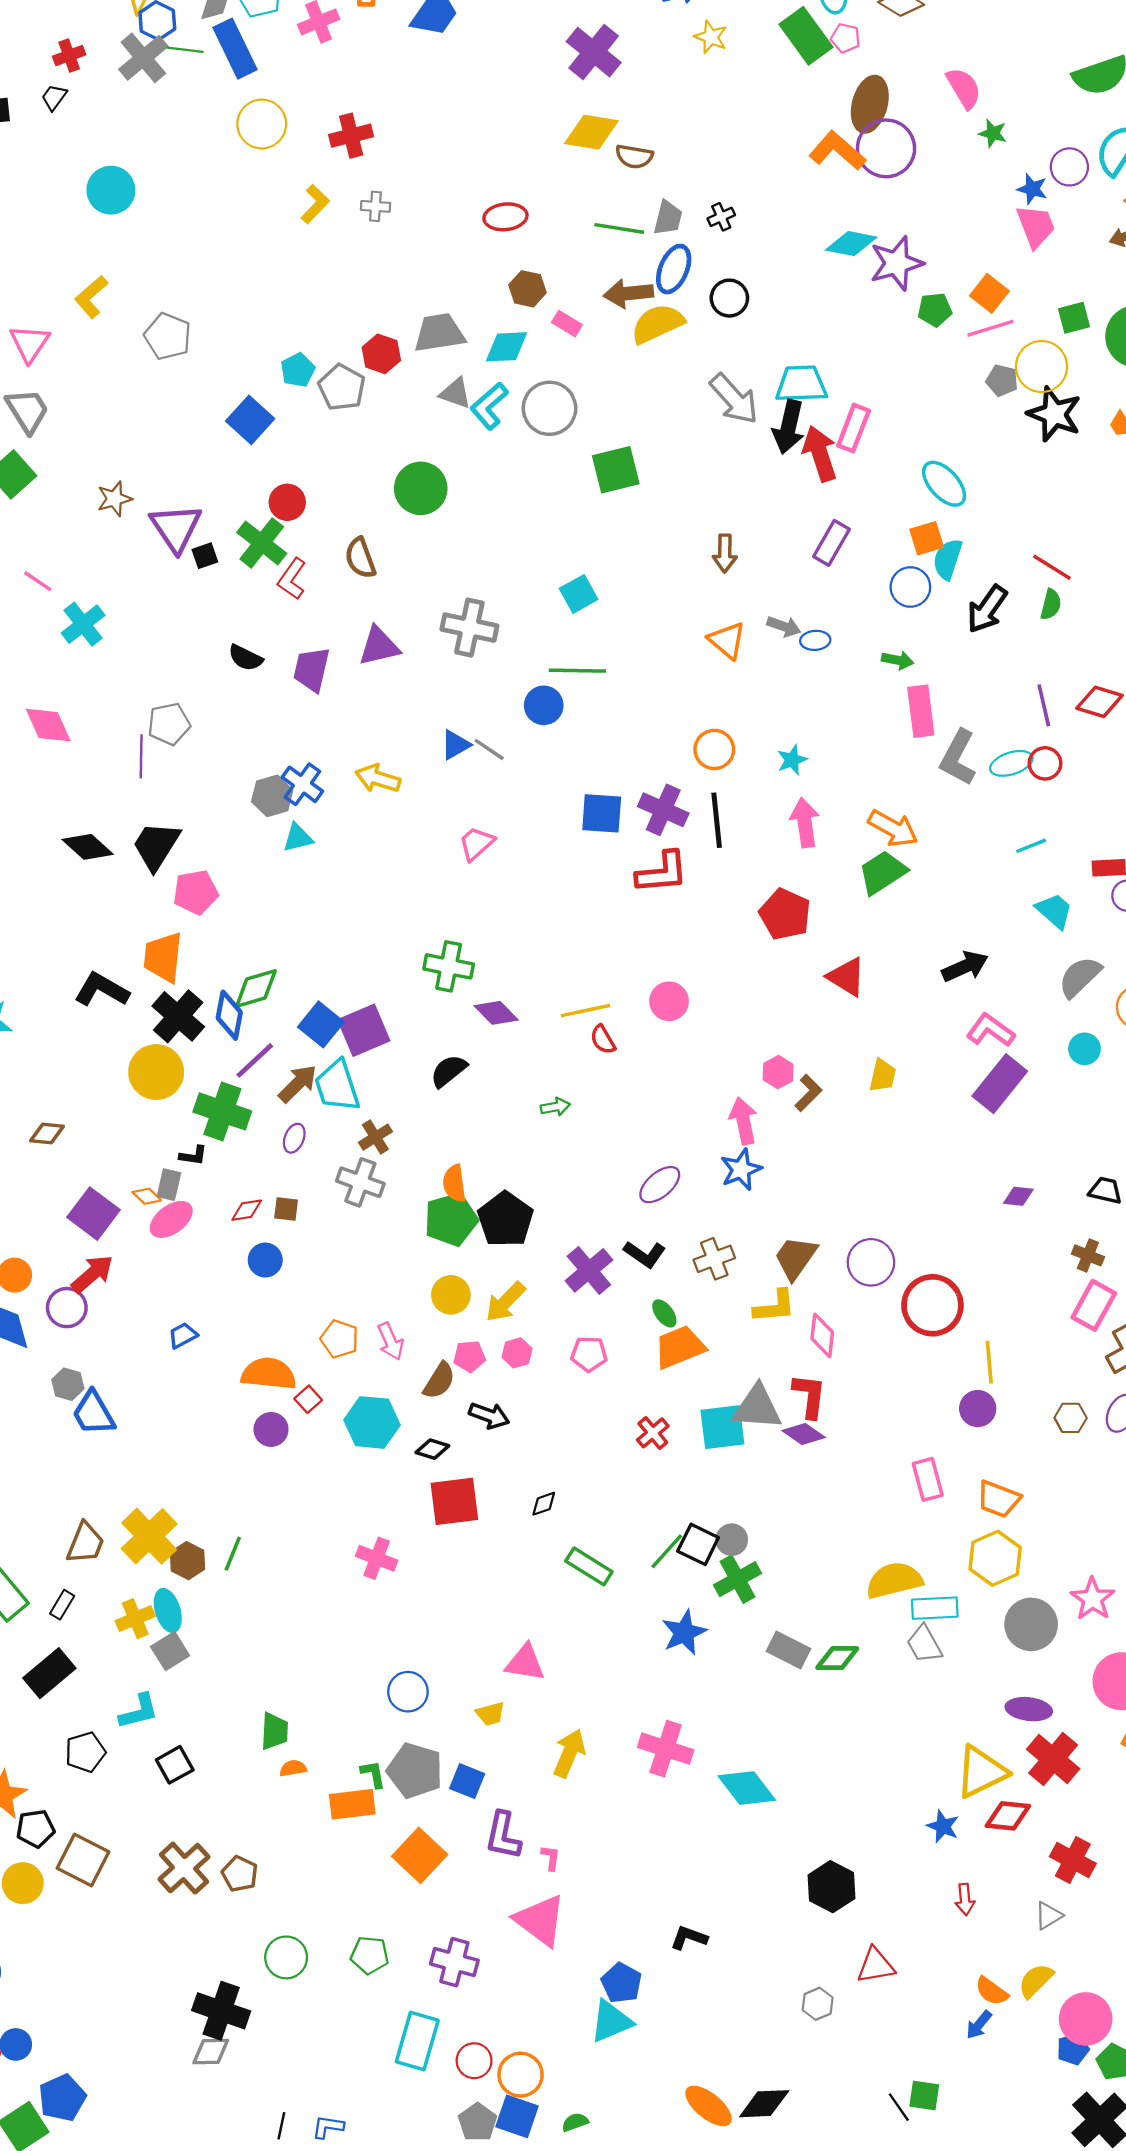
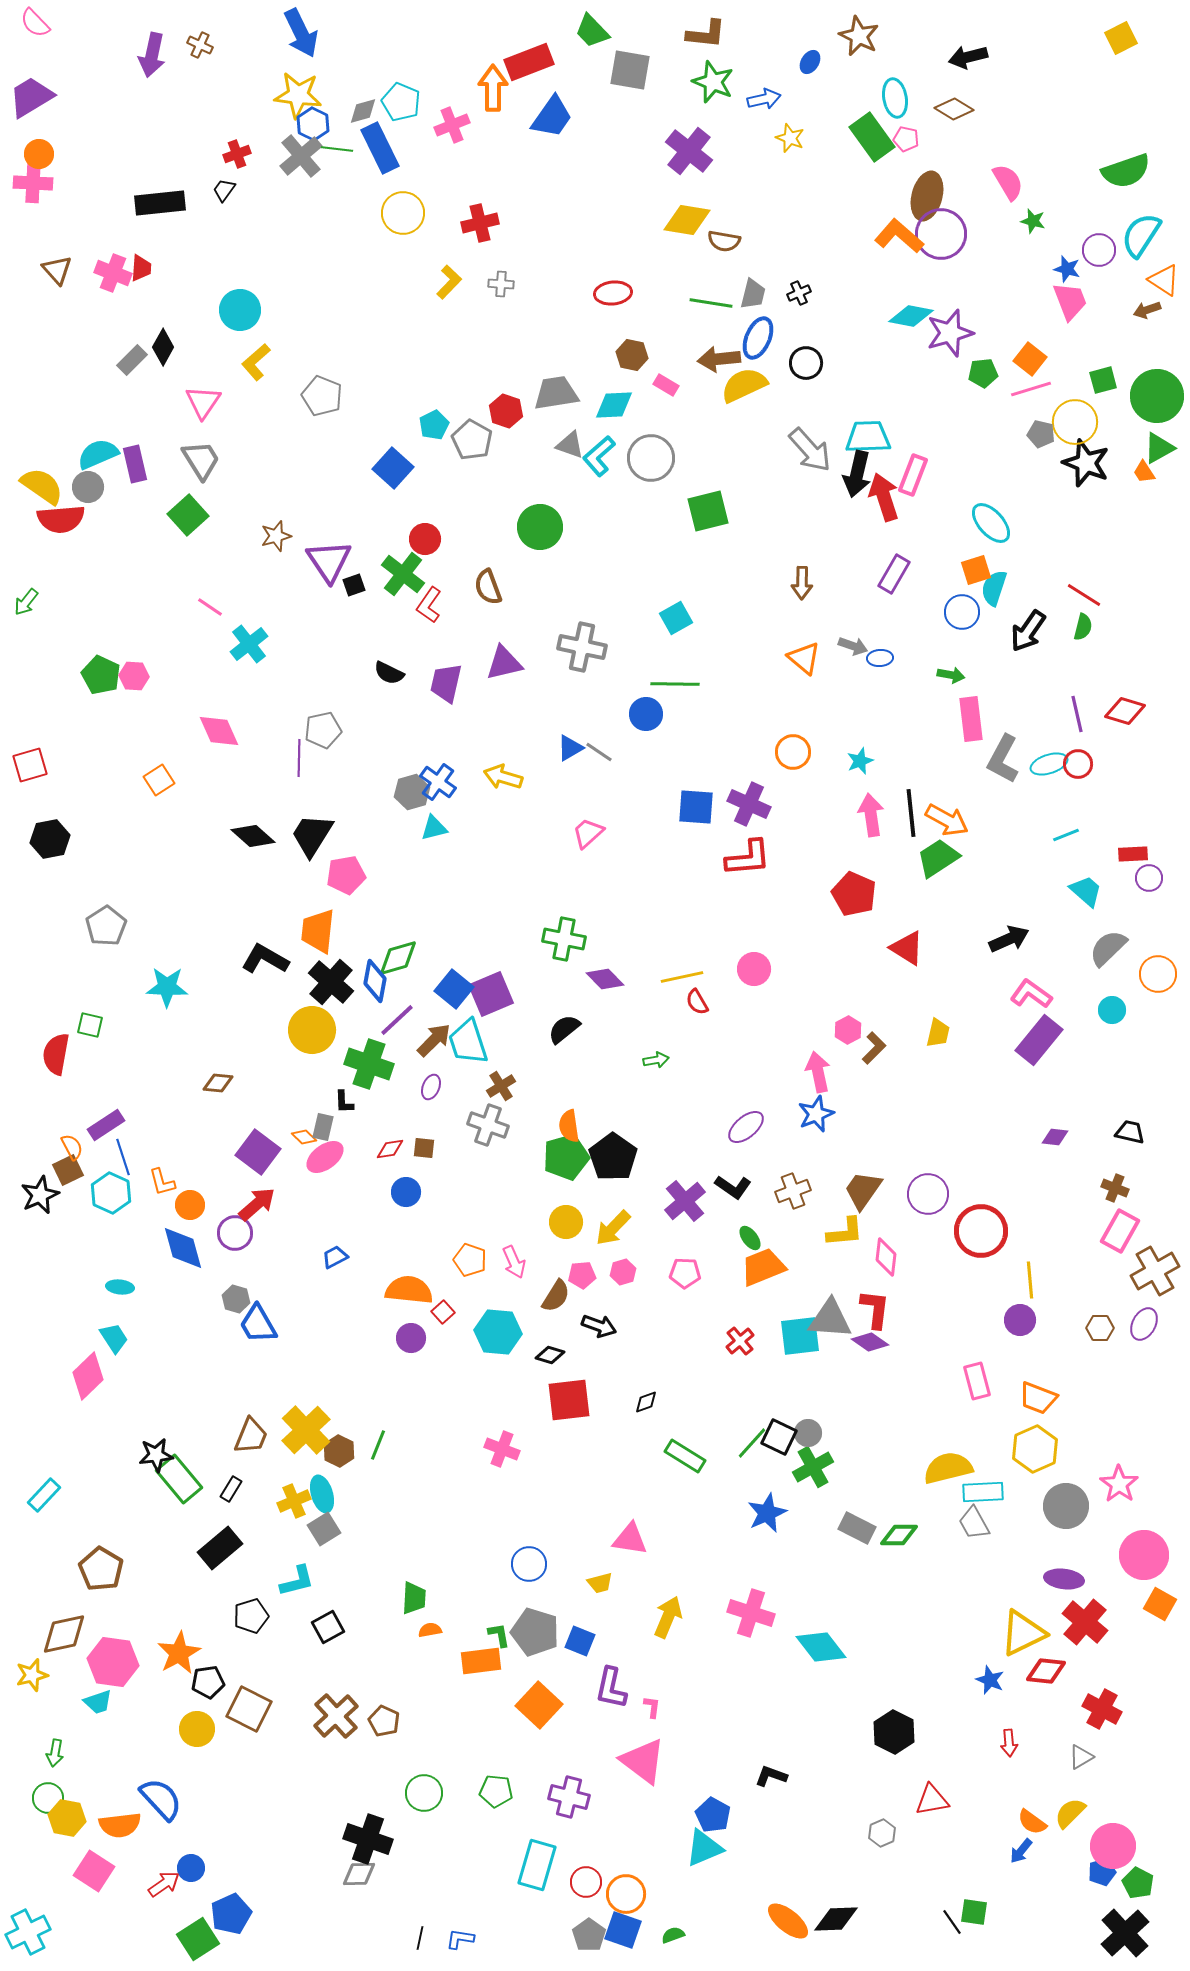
cyan circle: (111, 190) -> (240, 310), moved
black line: (717, 820) -> (911, 813), moved
black L-shape: (193, 1156) -> (344, 1102), turned 80

